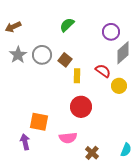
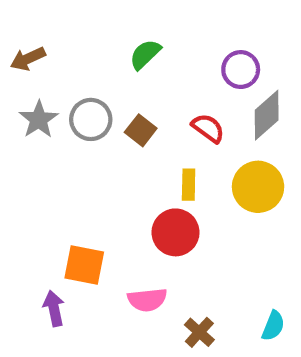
red semicircle: (103, 71) -> (208, 128), moved
yellow rectangle: (77, 76) -> (189, 185), moved
yellow circle: (119, 86) -> (258, 187), size x1.5

